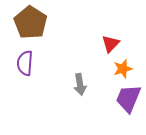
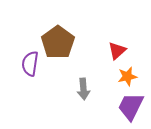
brown pentagon: (30, 22) -> (58, 42), moved

